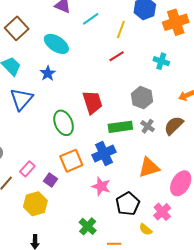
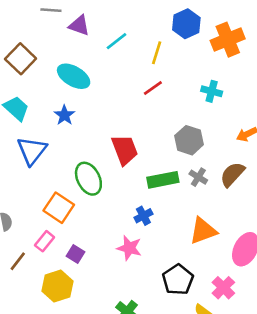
blue cross: (104, 153) -> (143, 216), size x0.6
orange square: (71, 161) -> (59, 208), moved, turned -30
pink star: (101, 186) -> (129, 248), moved

